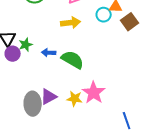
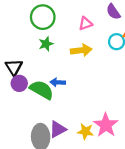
green star: (26, 45) -> (46, 44), moved
green semicircle: (73, 60) -> (42, 90), moved

